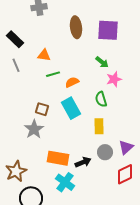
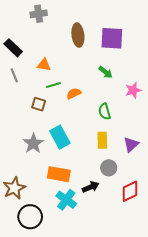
pink star: (114, 79) -> (133, 90), moved
cyan rectangle: (71, 108) -> (60, 137), moved
brown square: (42, 109) -> (39, 104), moved
purple triangle: (126, 147) -> (131, 144), moved
black arrow: (83, 162) -> (91, 187), moved

